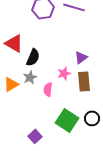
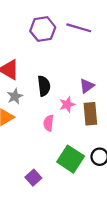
black semicircle: (33, 57) -> (44, 86), moved, turned -30
gray star: (30, 77) -> (15, 96), moved

